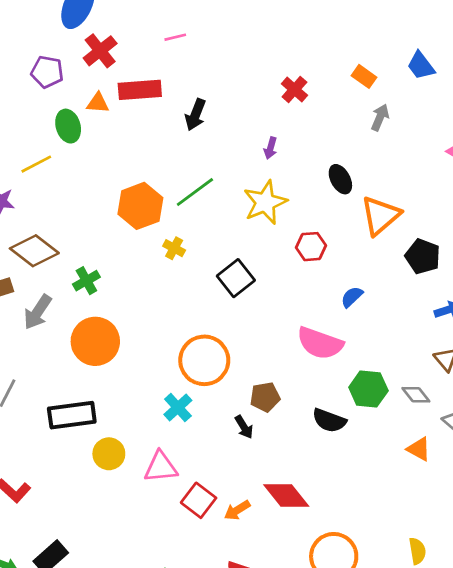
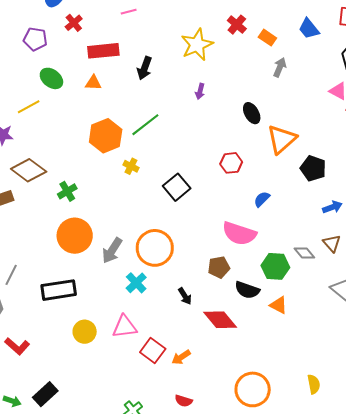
red cross: (100, 51) -> (74, 23), size x0.7
red cross: (294, 89) -> (237, 25), moved
orange triangle: (98, 103) -> (93, 83), moved
green ellipse: (68, 126) -> (51, 78), turned -35
yellow star: (265, 202) -> (197, 45), moved
gray arrow: (38, 312) -> (112, 251), moved
gray diamond: (416, 395) -> (304, 253), moved
brown pentagon: (265, 397) -> (219, 267), moved
orange triangle: (419, 449) -> (278, 305), moved
yellow circle: (109, 454) -> (85, 332), moved
red diamond: (286, 495) -> (220, 320), moved

